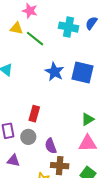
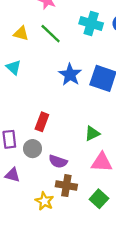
yellow triangle: (17, 28) -> (21, 33), moved
green triangle: (88, 119) -> (92, 133), moved
purple semicircle: (51, 146) -> (58, 162), turned -56

